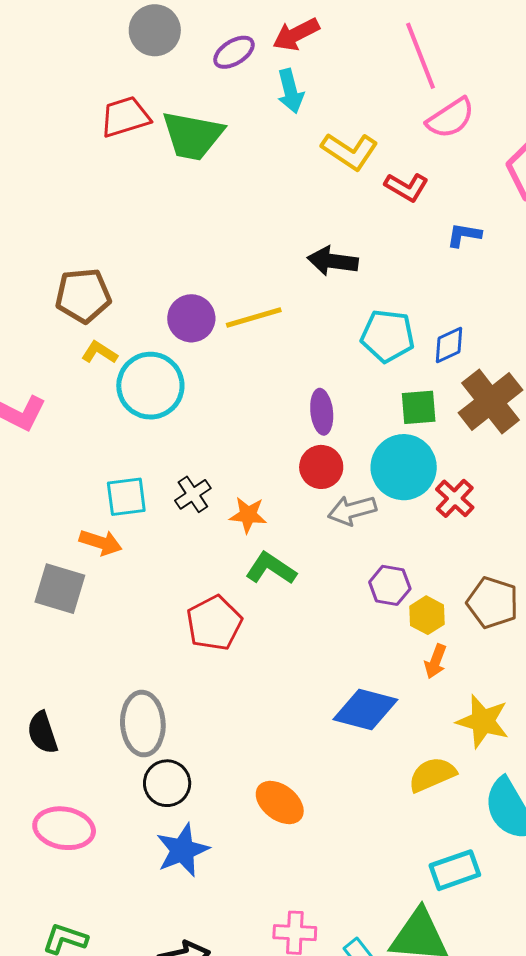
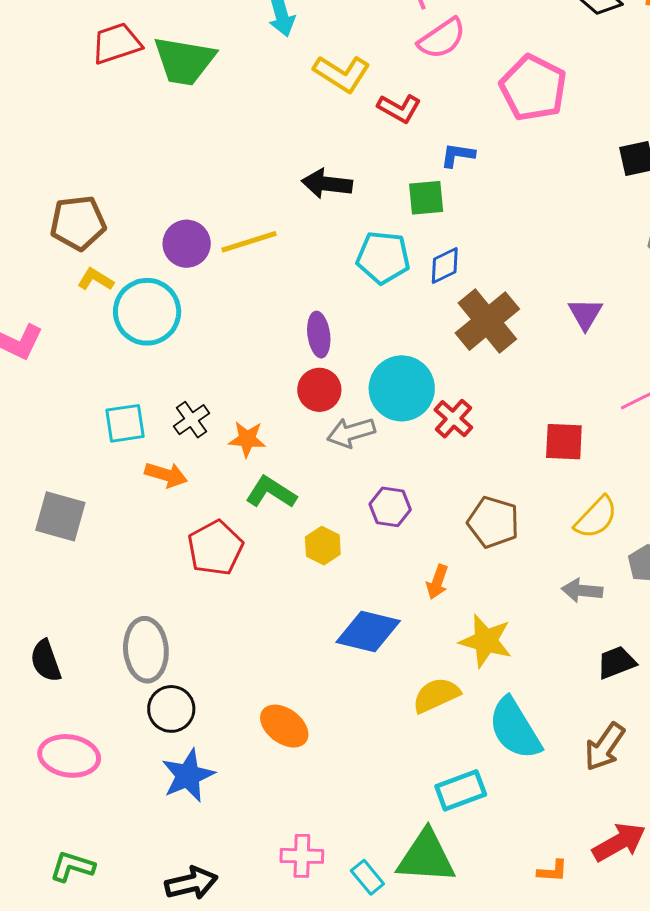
green square: (419, 407) -> (426, 198), moved
orange arrow: (101, 542) -> (166, 475), moved
yellow hexagon: (427, 615) -> (323, 546), moved

